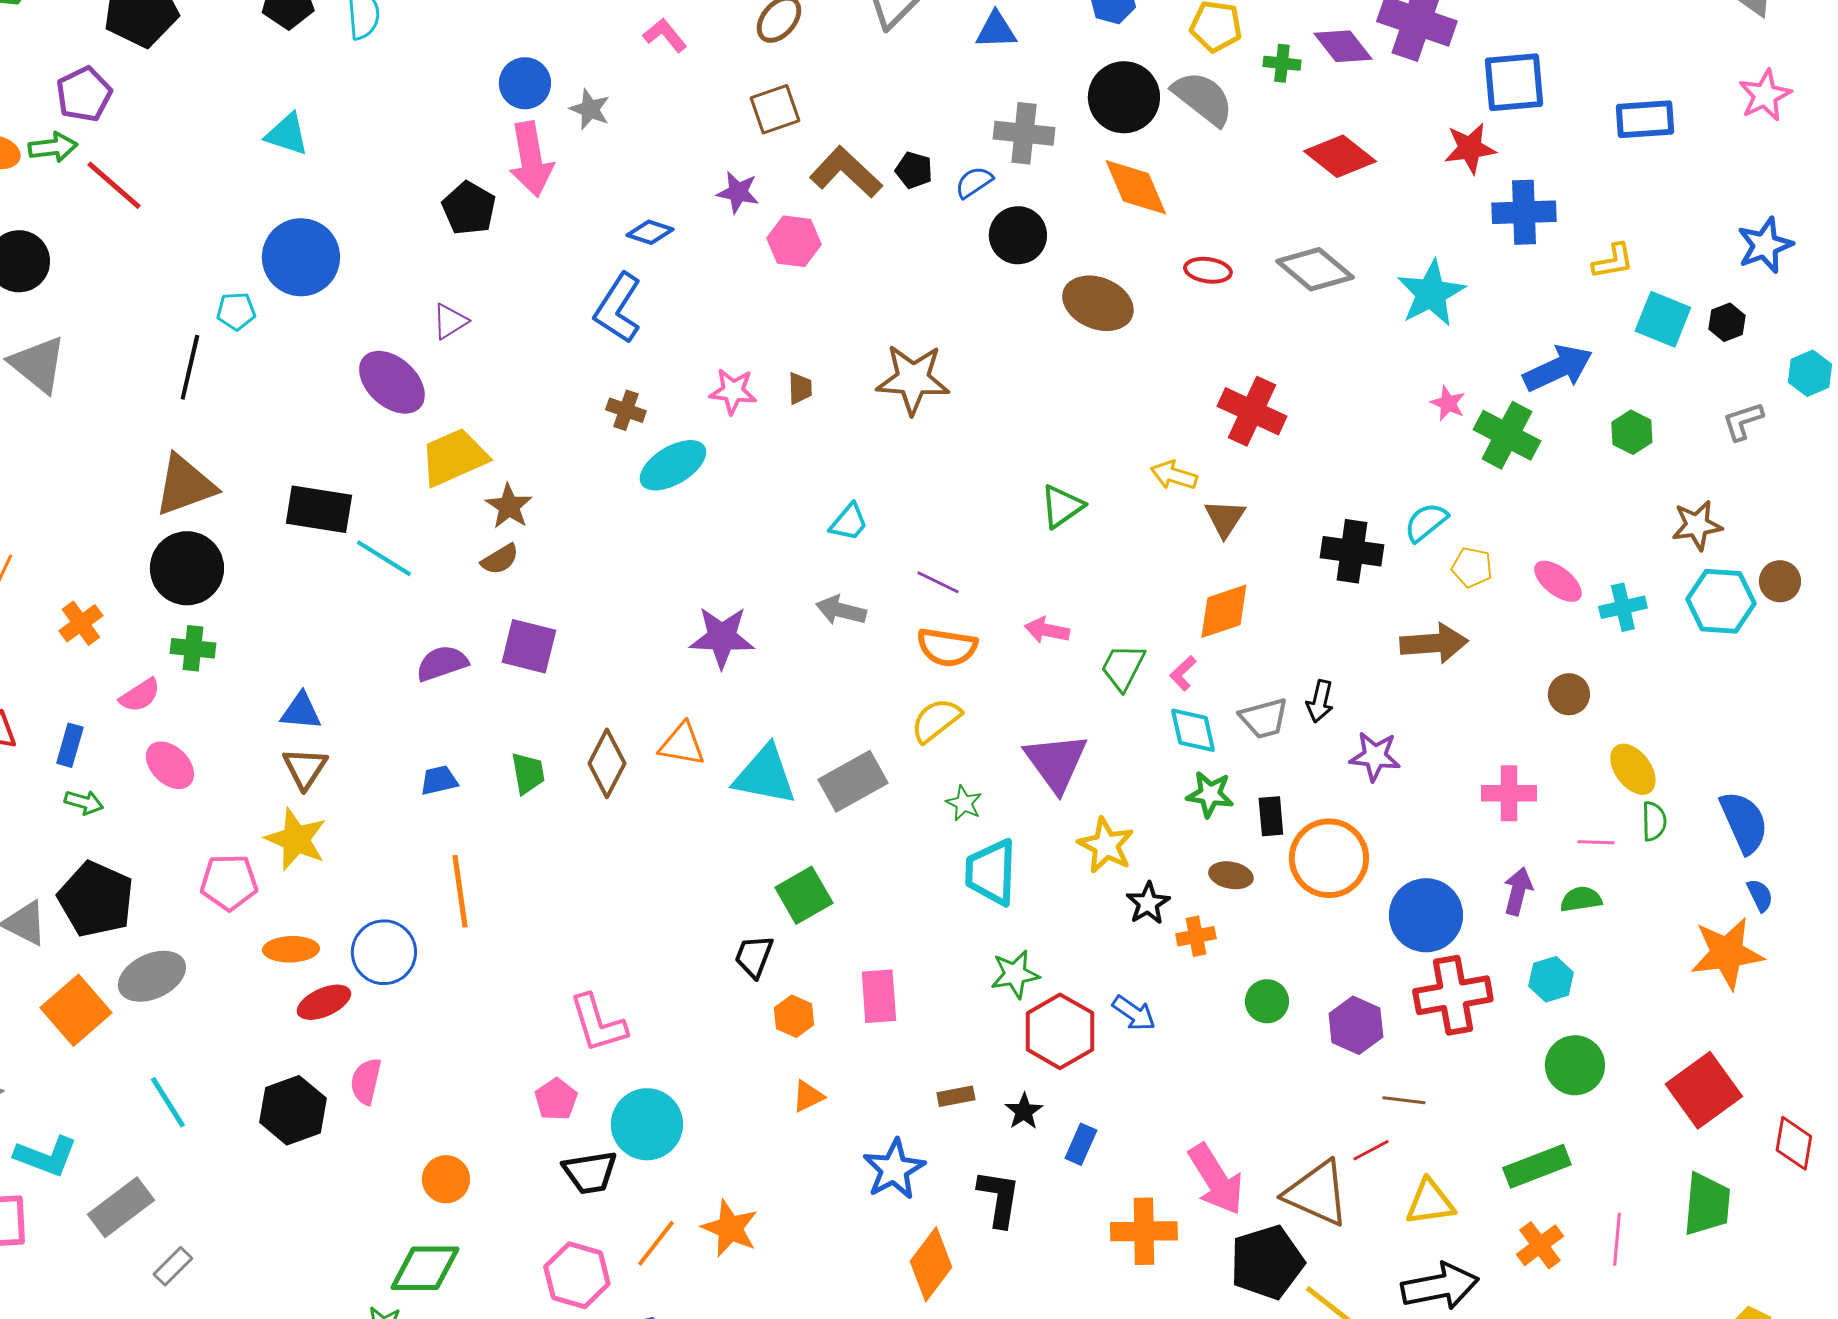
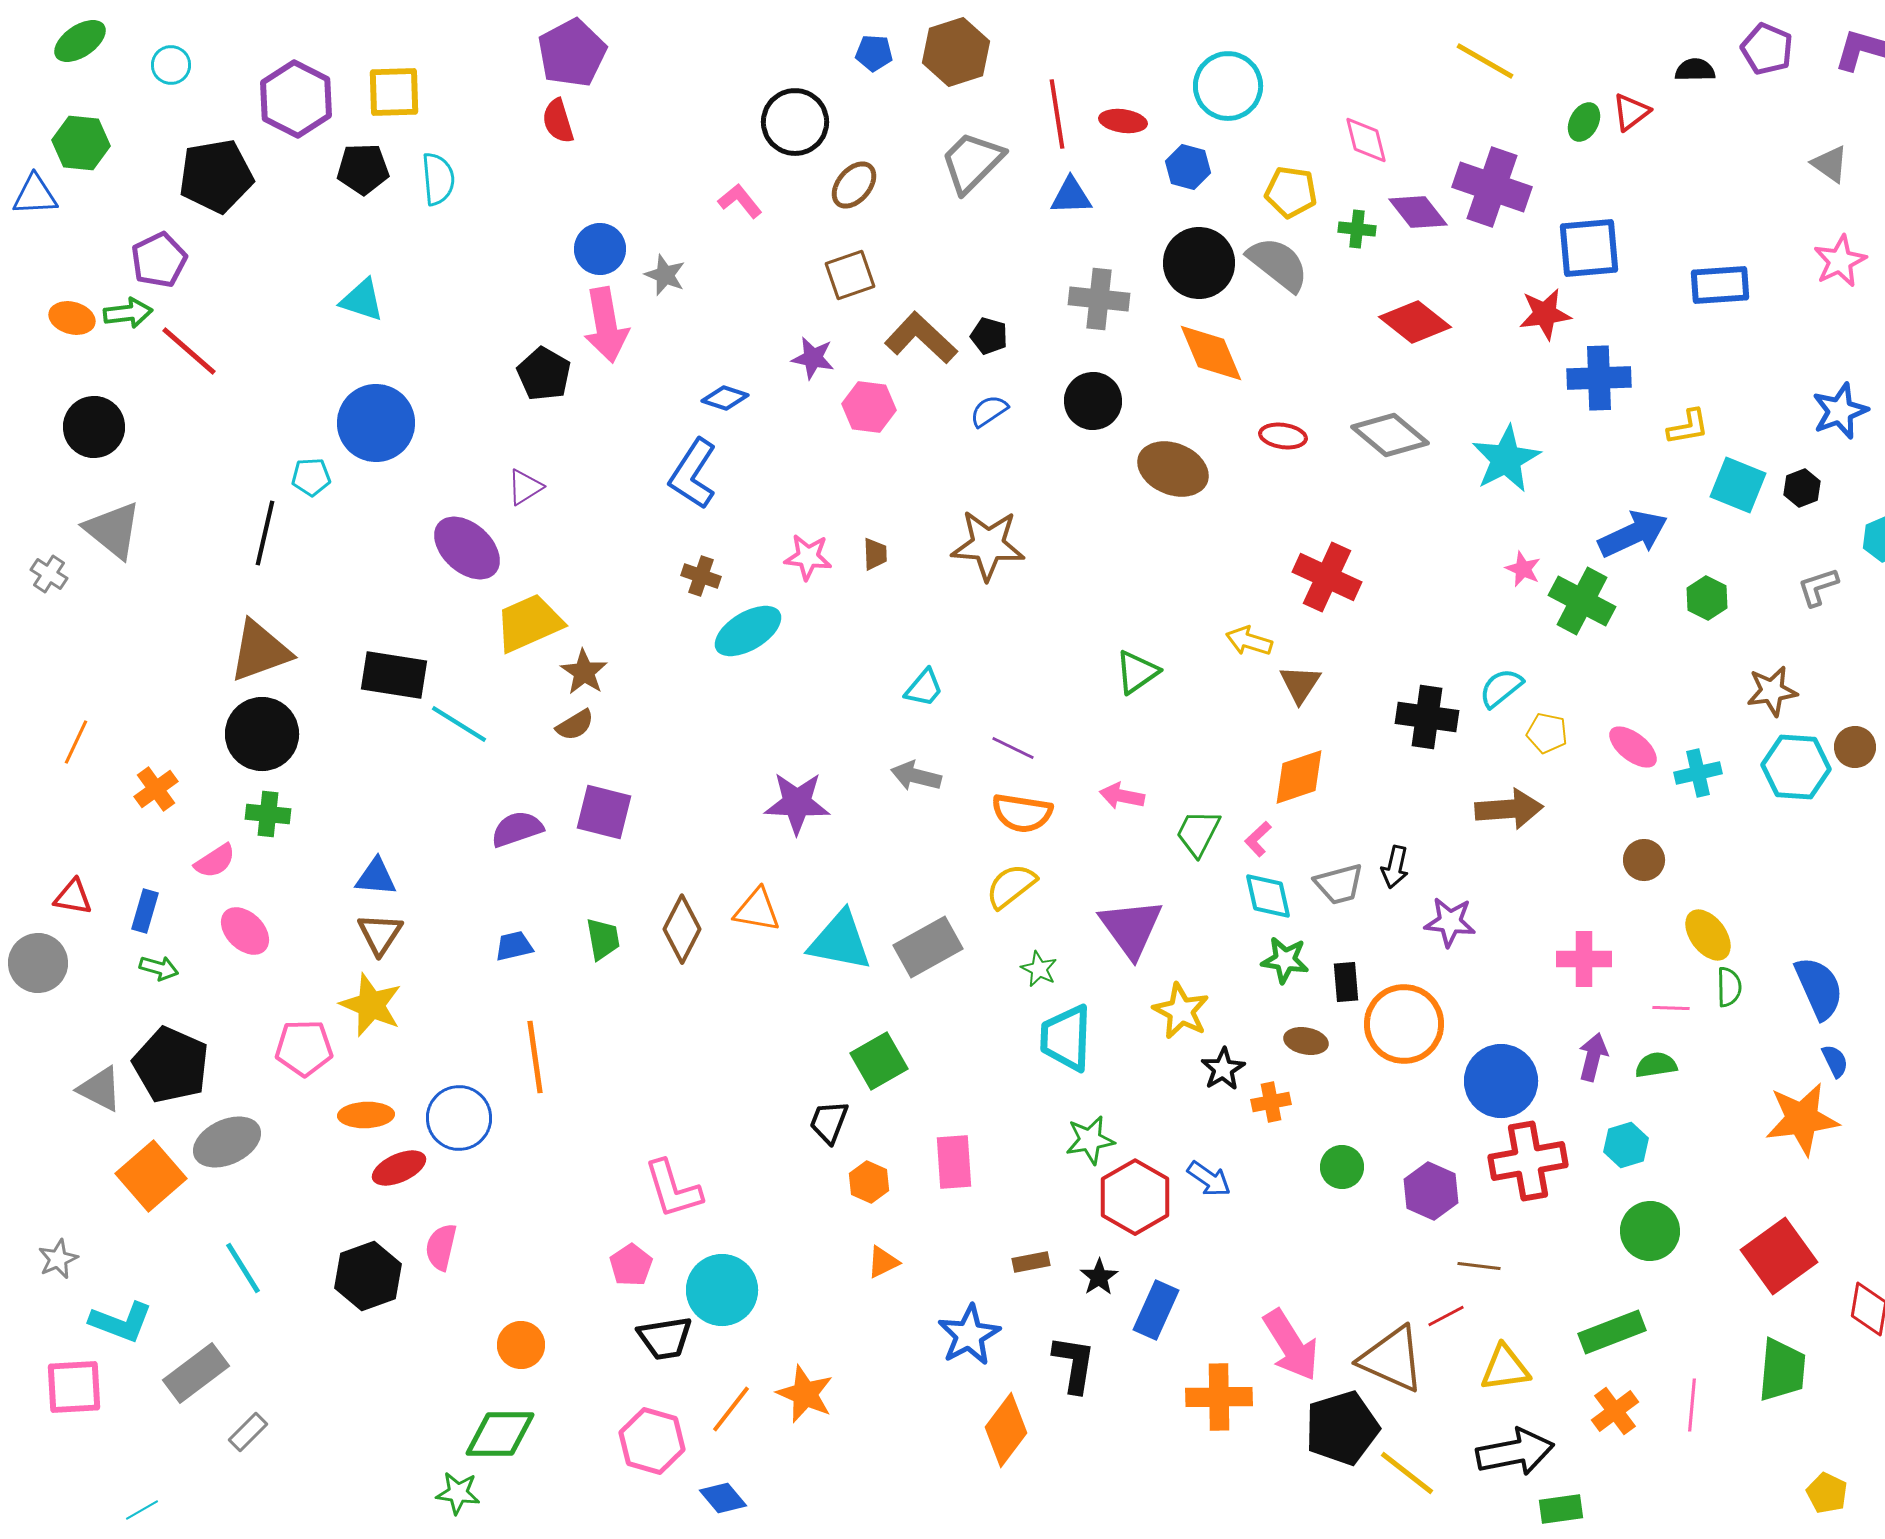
blue semicircle: (974, 182) -> (989, 411), moved
blue rectangle: (1081, 1144) -> (1156, 1310), size x1.4

